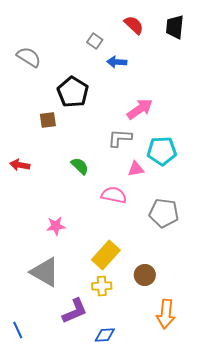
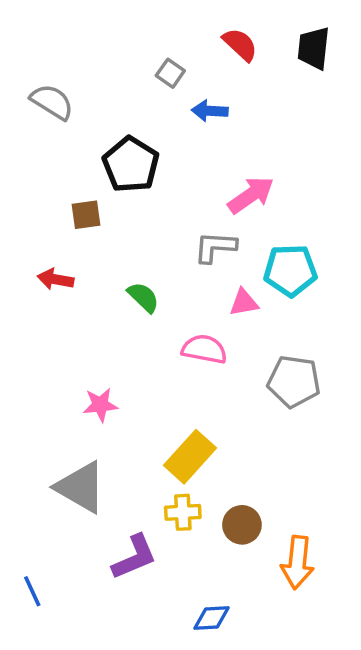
red arrow: (20, 165) -> (56, 279), moved
brown circle: (145, 275) -> (242, 525), moved
blue diamond: (105, 335) -> (211, 618), moved

